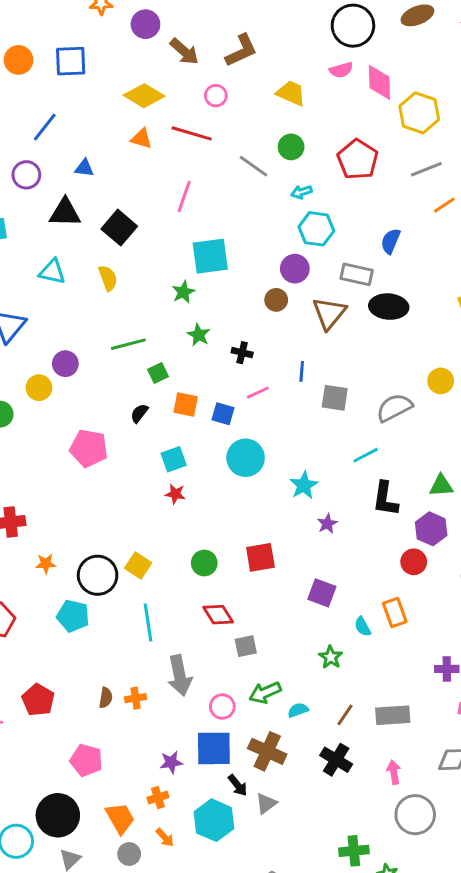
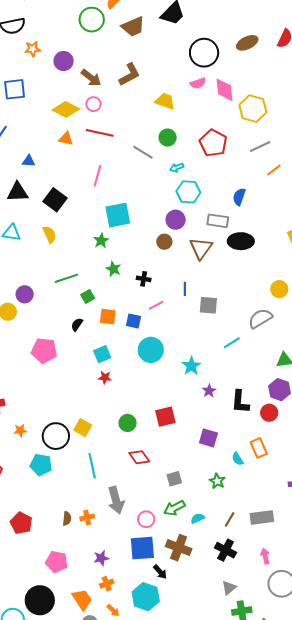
pink circle: (216, 96) -> (93, 104), moved
gray semicircle: (394, 408) -> (260, 318), moved
black L-shape: (385, 499) -> (240, 402), moved
gray square: (246, 646) -> (174, 479), moved
purple star: (171, 762) -> (101, 558), moved
gray triangle: (266, 803) -> (229, 588), moved

